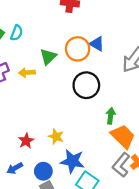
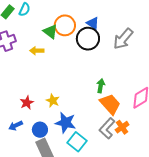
orange circle: (78, 49) -> (65, 25), moved
green triangle: (48, 57) -> (50, 32), turned -42
yellow arrow: (27, 73) -> (37, 51), moved
black circle: (86, 85) -> (88, 39), moved

